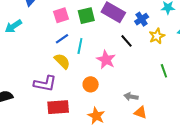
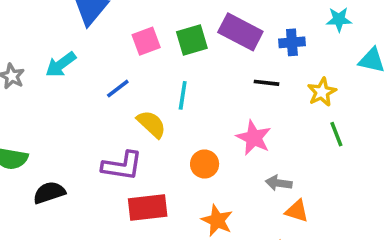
blue cross: (142, 19) -> (292, 42), turned 32
yellow star: (157, 36) -> (322, 92), moved
blue line: (62, 39) -> (118, 89), moved
black line: (127, 41) -> (267, 83), turned -40
pink star: (106, 60) -> (254, 138), moved

